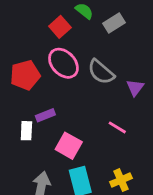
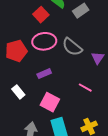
pink ellipse: (63, 63) -> (44, 41), turned -50
purple rectangle: (45, 115) -> (44, 74), moved
white rectangle: (26, 131) -> (18, 92), turned -40

